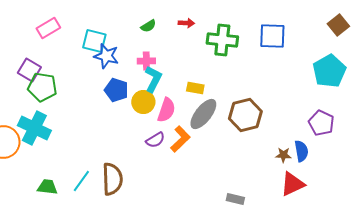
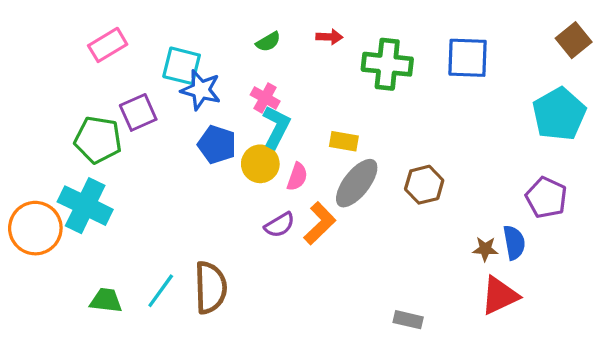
pink cross: (146, 61) -> (265, 98), turned 30
purple square: (29, 70) -> (138, 112), moved, turned 35
pink semicircle: (166, 110) -> (297, 177), size x0.7
brown hexagon: (245, 115) -> (424, 185), size x0.7

